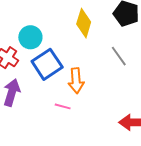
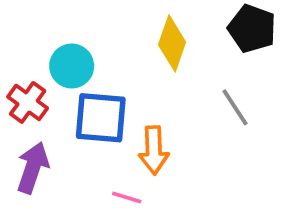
blue square: (47, 64) -> (101, 118), turned 36

